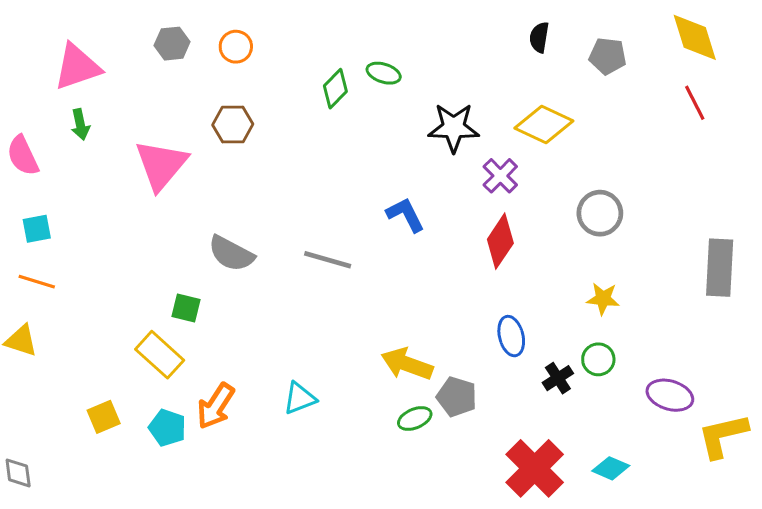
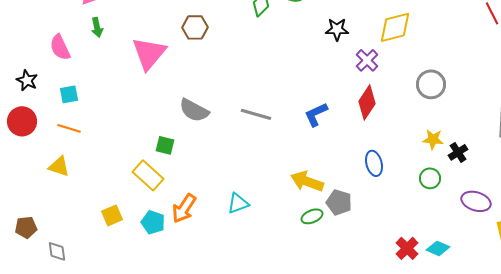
yellow diamond: (544, 124) -> (395, 27), turned -39
black star: (454, 128) -> (337, 29), size x0.7
blue L-shape: (405, 215) -> (316, 114), moved, turned -88
black cross: (558, 378) -> (458, 152), moved
red cross: (535, 468) -> (407, 248), moved, size x0.6

